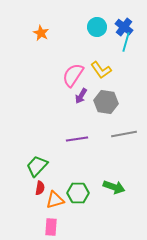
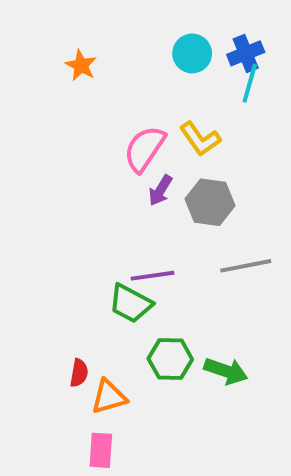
blue cross: (124, 27) -> (246, 53), turned 30
green trapezoid: (37, 166) -> (131, 303), moved, turned -105
green hexagon: (78, 193) -> (170, 359), moved

